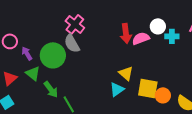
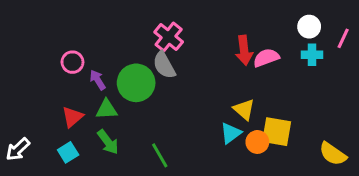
white circle: (158, 26) -> (309, 27), moved
green triangle: (33, 73) -> (106, 109), turned -42
green arrow: (51, 89) -> (108, 142), moved
orange circle: (163, 95) -> (257, 142), moved

